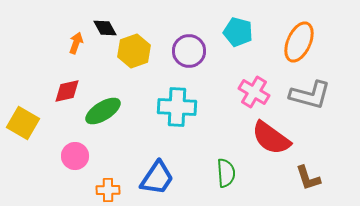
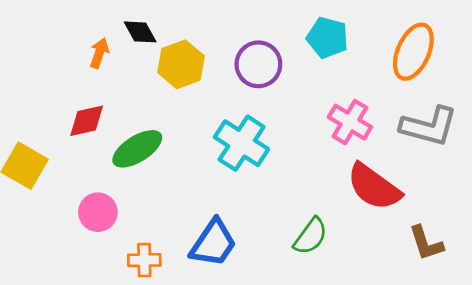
cyan cross: (177, 107) -> (242, 143), turned 30
green semicircle: (226, 173) -> (311, 236), turned 40

